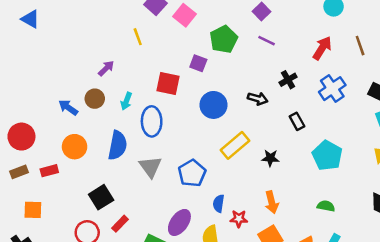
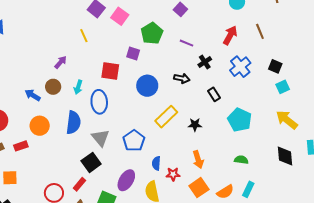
purple line: (267, 41) -> (187, 43), moved
black square: (101, 197) -> (91, 162), moved

